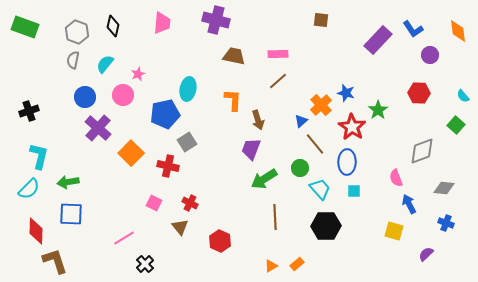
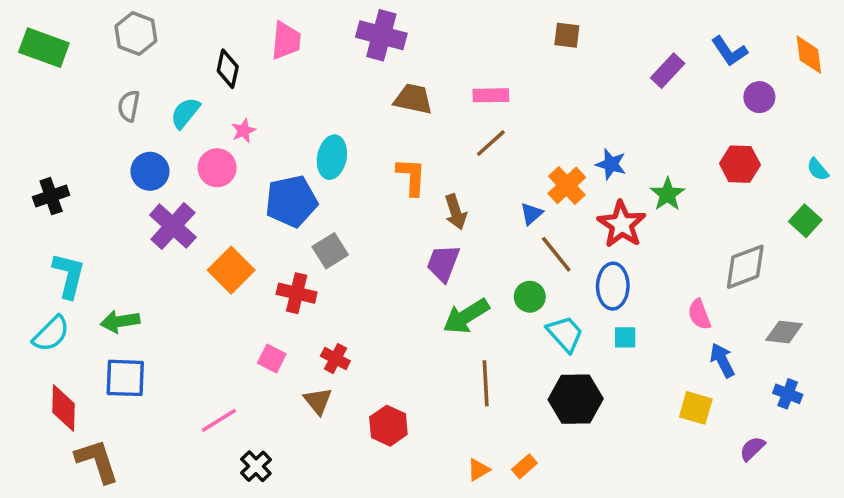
black diamond: (113, 26) -> (228, 69), moved
gray hexagon: (77, 32) -> (136, 33), moved
purple rectangle: (378, 40) -> (668, 71), size x0.7

